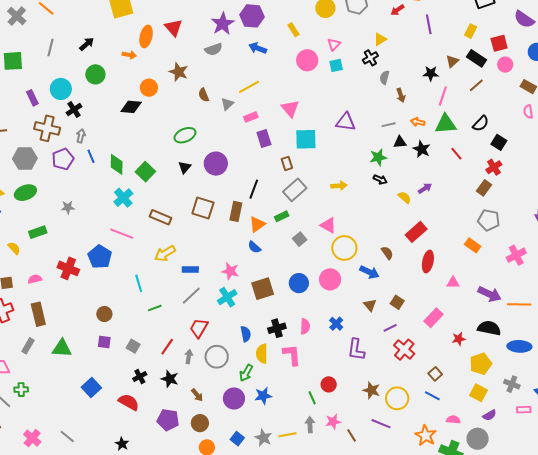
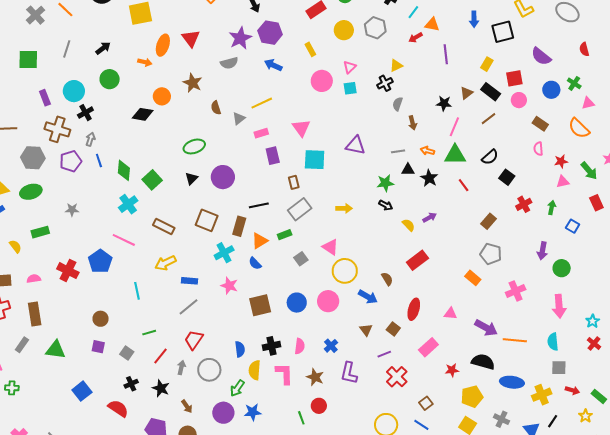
red cross: (494, 167) -> (524, 204), moved
black line: (254, 189) -> (259, 205), turned 54
red ellipse: (428, 261) -> (414, 309), moved
cyan cross: (227, 297) -> (224, 253), moved
green line: (155, 308) -> (149, 333), moved
brown star: (371, 390) -> (315, 377), moved

